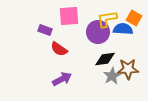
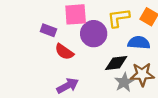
blue semicircle: (123, 29) -> (139, 43), moved
purple circle: (98, 32) -> (94, 34), moved

